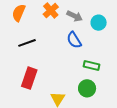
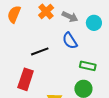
black line: (27, 43) -> (40, 51), moved

